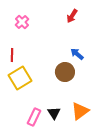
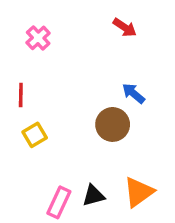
red arrow: (72, 16) -> (125, 27), turned -88
yellow square: (20, 78) -> (35, 135), size x0.6
black triangle: (54, 113) -> (94, 196), turned 48

